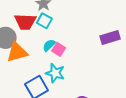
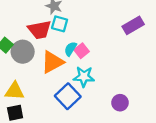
pink square: (59, 49) -> (82, 51), turned 32
orange triangle: (17, 52) -> (52, 62), moved

